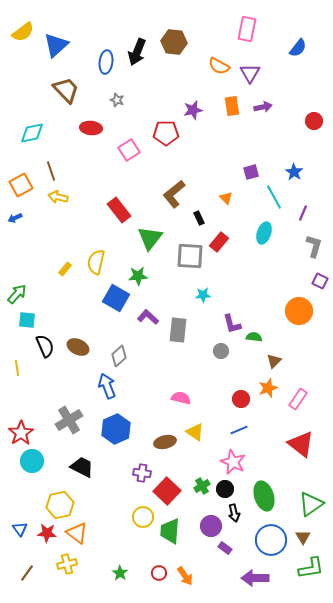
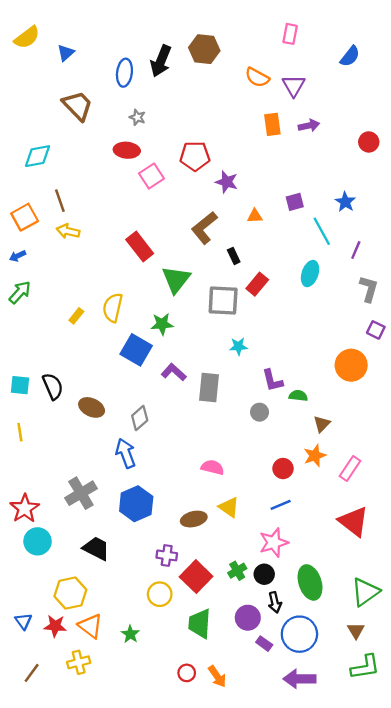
pink rectangle: (247, 29) -> (290, 34), size x0.7
blue triangle: (56, 45) -> (66, 53), size x0.6
purple star: (193, 110) -> (227, 182), moved, turned 30
red ellipse: (91, 128) -> (127, 150), moved
orange triangle: (226, 198) -> (255, 216), moved, turned -48
green arrow: (17, 294) -> (20, 292), moved
cyan square: (27, 320) -> (20, 385), moved
black semicircle: (45, 346) -> (53, 386), moved
pink star: (233, 462) -> (274, 543), turned 30
yellow circle: (143, 517) -> (160, 594), moved
blue circle: (271, 540) -> (299, 634), moved
green star: (120, 573) -> (130, 634), moved

